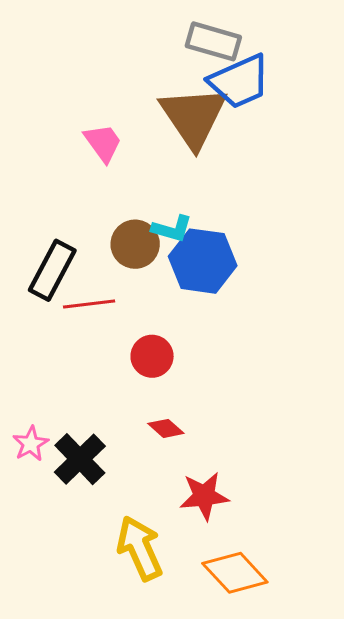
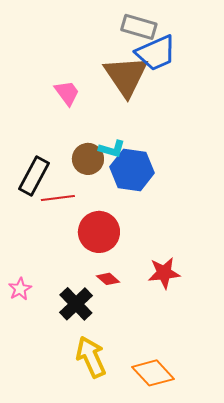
red circle: (152, 356) -> (99, 232), size x1.5
black cross: (80, 459) -> (76, 304), moved
red star: (204, 496) -> (164, 273), moved

